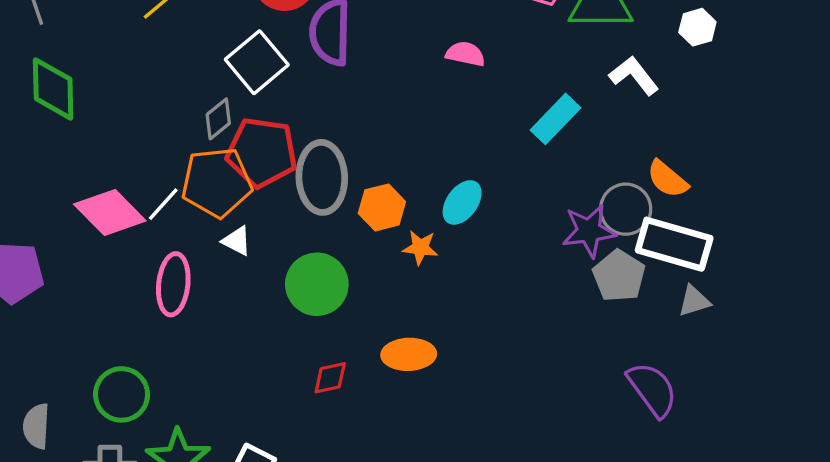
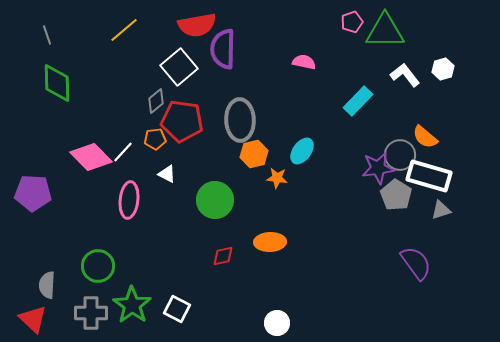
white hexagon: (697, 27) -> (443, 69), moved
gray ellipse: (322, 177) -> (240, 120), moved
orange pentagon: (217, 182) -> (155, 139), size x0.5

